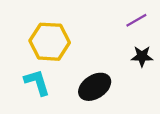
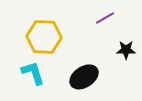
purple line: (136, 20) -> (105, 18), moved

